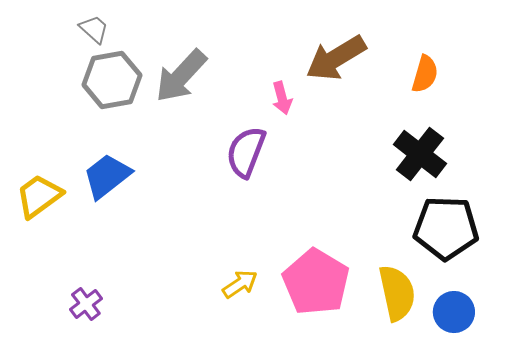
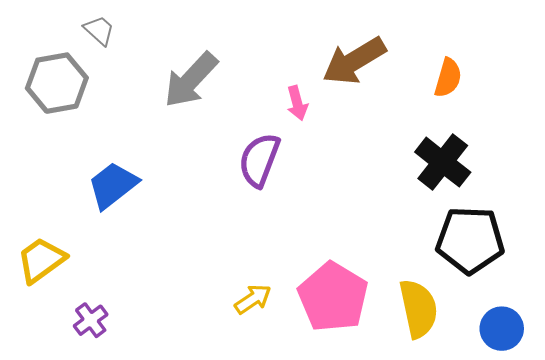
gray hexagon: (112, 80) -> (57, 83), moved
yellow trapezoid: (39, 196) -> (41, 260), moved
blue circle: (454, 312) -> (502, 329), moved

